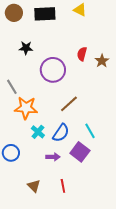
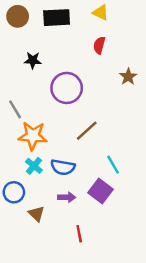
red semicircle: (82, 54) -> (99, 45), moved
cyan cross: (38, 132) -> (34, 166), moved
blue semicircle: (61, 133) -> (63, 167), moved, turned 66
brown triangle: (34, 186) -> (36, 214), moved

